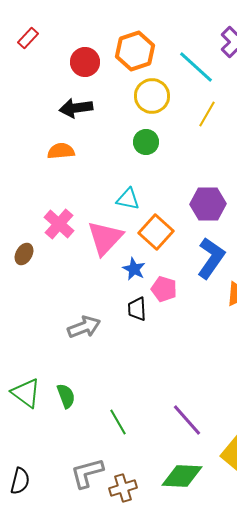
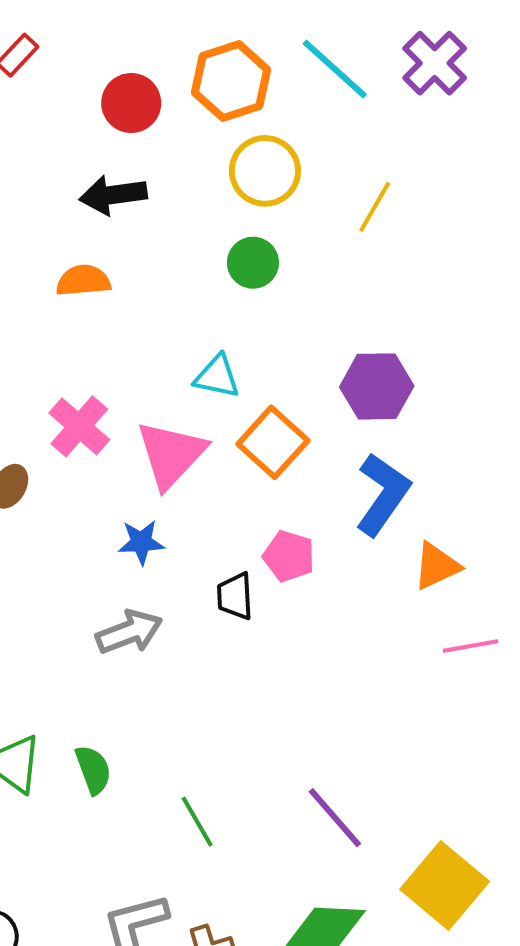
cyan line: (196, 67) -> (335, 69), moved
blue star: (134, 269) -> (141, 542), moved, turned -30

